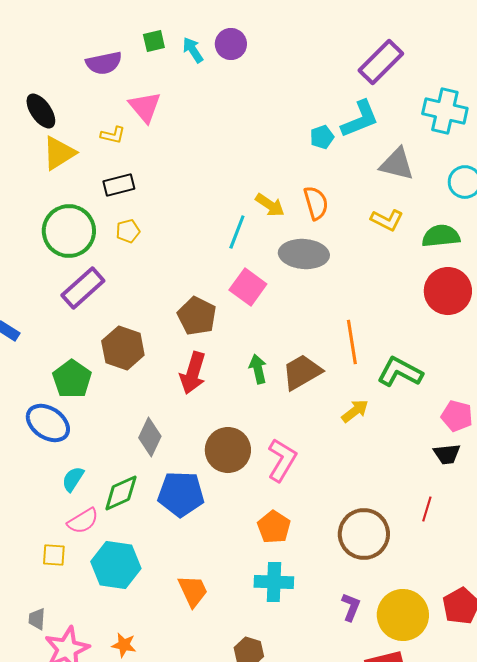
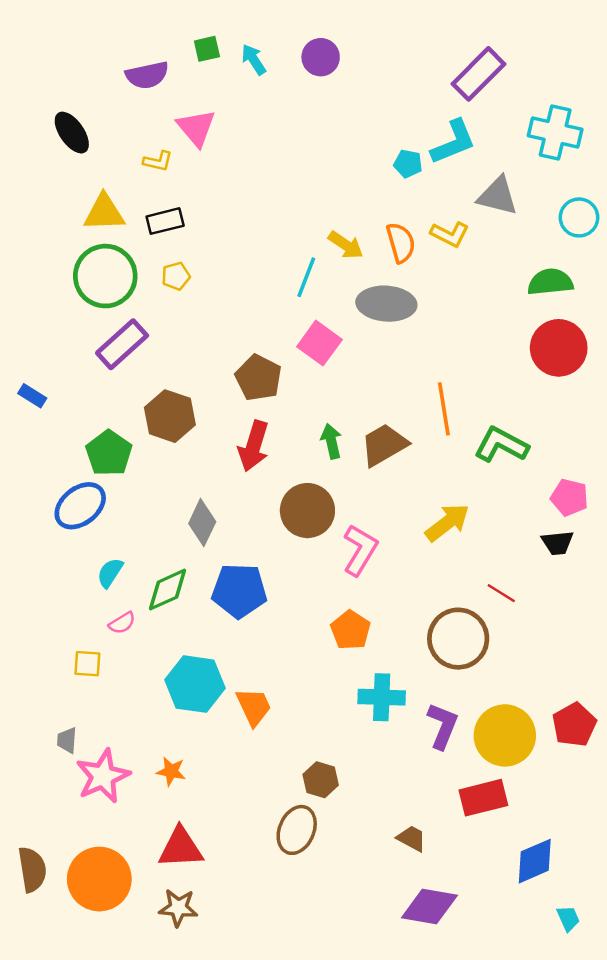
purple circle: (231, 44) -> (321, 57), moved
cyan pentagon: (322, 137) -> (408, 164), turned 30
yellow triangle: (59, 153) -> (104, 213), moved, turned 30
yellow L-shape: (387, 220) -> (450, 234), moved
yellow arrow: (355, 411) -> (447, 523), moved, size x1.4
blue ellipse: (48, 423) -> (80, 506), turned -72
brown circle: (228, 450) -> (307, 511), moved
red line: (427, 509) -> (501, 593), moved, turned -75
pink semicircle: (83, 521) -> (122, 623), size x0.7
cyan hexagon: (116, 565) -> (195, 684), moved
cyan cross: (274, 582) -> (382, 697), moved
purple L-shape: (351, 607) -> (443, 726), size x1.4

